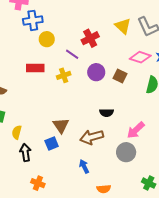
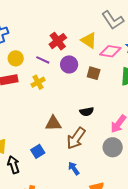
yellow triangle: (123, 26) -> (89, 40), moved
yellow circle: (47, 39) -> (16, 58), moved
purple circle: (96, 72) -> (69, 64), moved
brown triangle: (61, 125) -> (53, 123), moved, turned -48
brown arrow: (92, 137) -> (76, 138), turned -30

